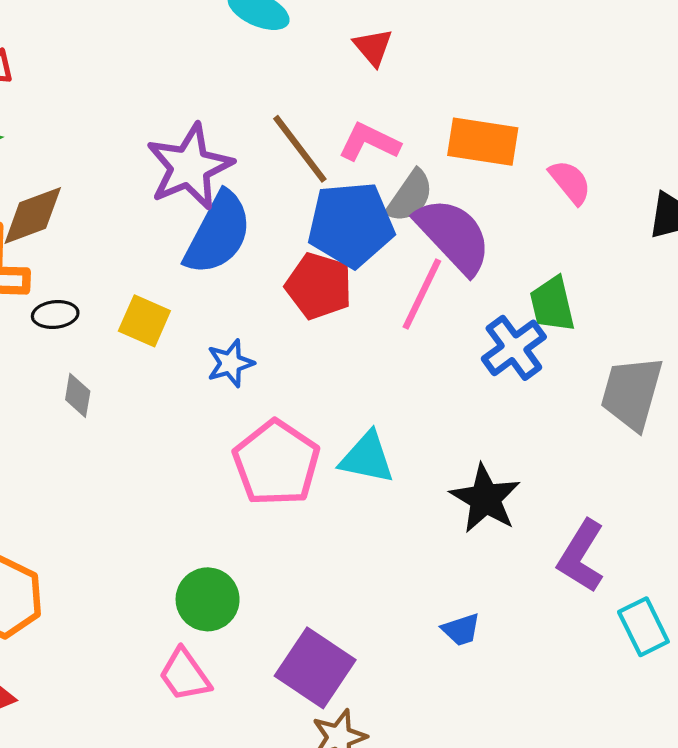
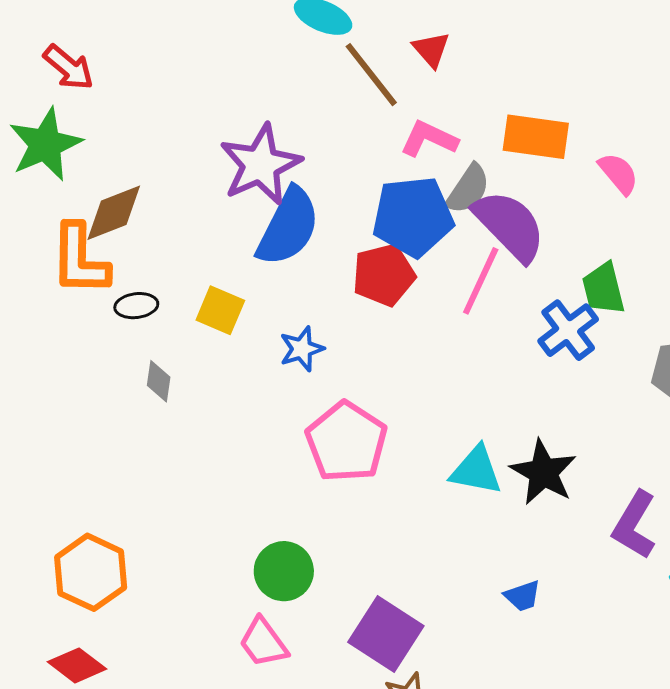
brown line: (300, 149) -> (371, 75), moved
red pentagon: (319, 286) -> (384, 275), turned -30
cyan triangle: (367, 458) -> (476, 470), moved

